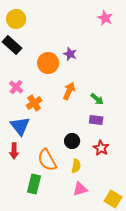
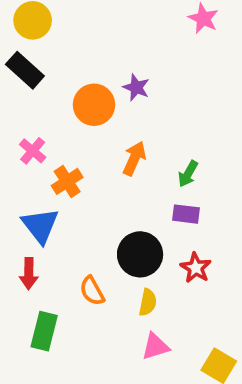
green arrow: (97, 99) -> (188, 174), turned 80
black circle: (72, 141) -> (140, 254), size x1.5
orange semicircle: (47, 160) -> (92, 291), size x0.7
green rectangle: (34, 184) -> (44, 331), moved

